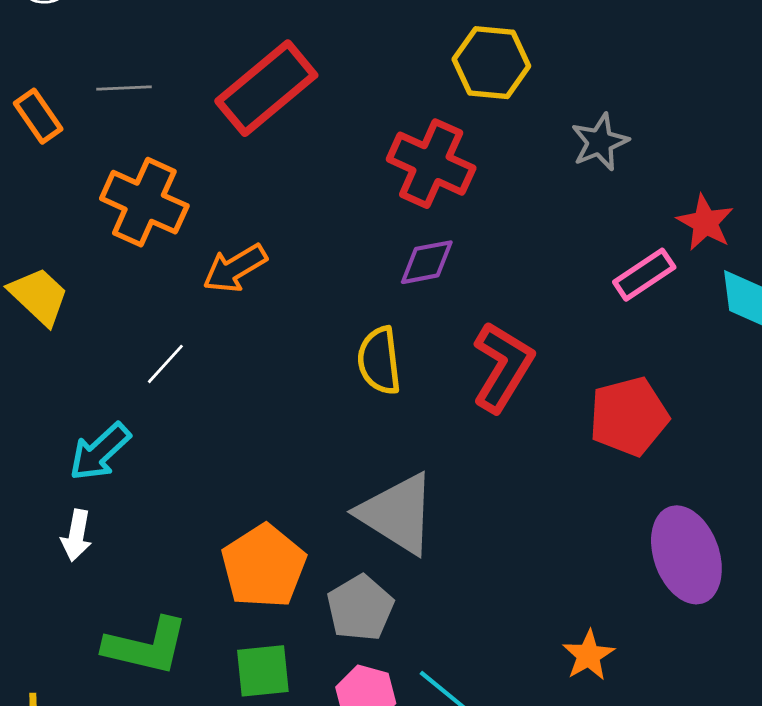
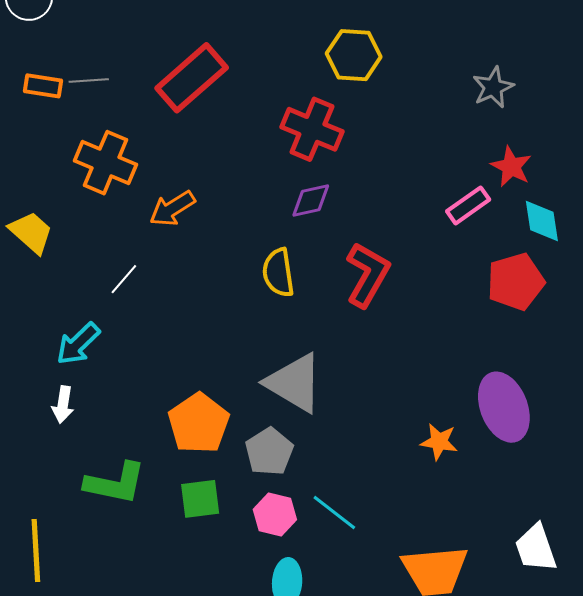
orange rectangle: (38, 116) -> (43, 86), moved, turned -45
gray star: (600, 142) -> (493, 87), moved
red pentagon: (629, 416) -> (516, 282), moved
orange star: (588, 655) -> (439, 442), moved, turned -30

